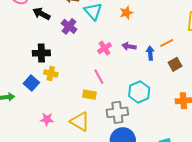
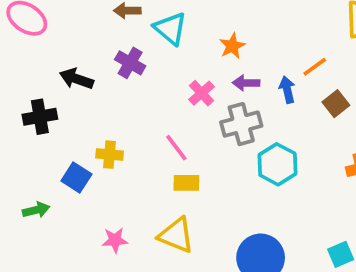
orange star: (126, 13) -> (232, 46), moved
black arrow: (41, 14) -> (76, 79), moved
black cross: (41, 53) -> (40, 117), moved
pink line: (99, 77) -> (176, 148), moved
gray cross: (117, 112) -> (241, 124), moved

